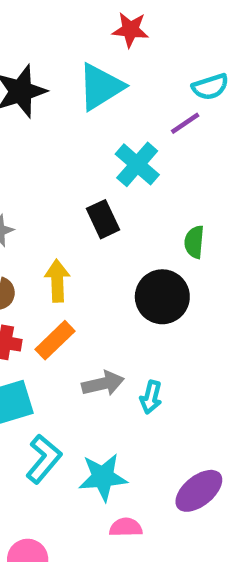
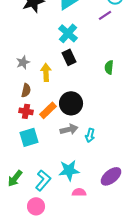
cyan cross: (137, 164) -> (68, 33), moved
yellow arrow: (57, 281) -> (46, 72), moved
black circle: (162, 297) -> (71, 103), moved
cyan L-shape: (44, 459) -> (43, 180), moved

